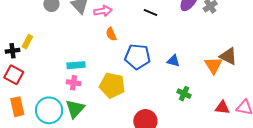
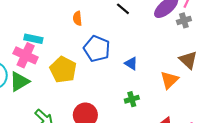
brown triangle: (228, 56) -> (188, 60), moved
pink cross: (73, 83) -> (26, 55), size x1.6
green cross: (184, 94) -> (132, 99), turned 32

